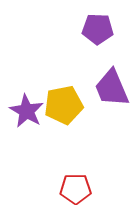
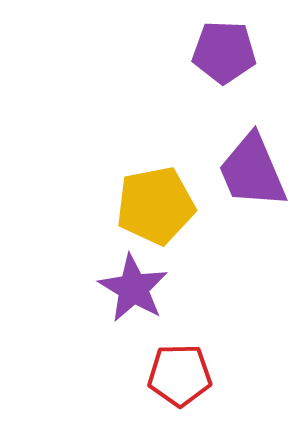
purple star: (27, 111) -> (133, 288), moved

